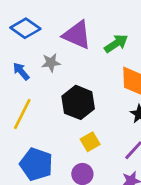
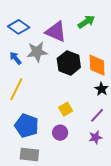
green arrow: (116, 44) -> (86, 22), moved
gray star: (51, 63) -> (37, 52), size x1.5
black hexagon: (78, 102) -> (69, 63), moved

